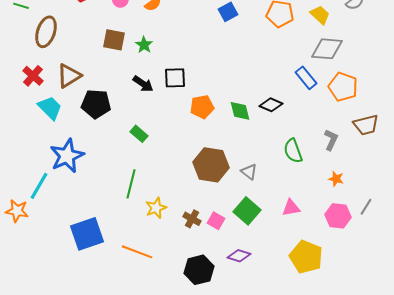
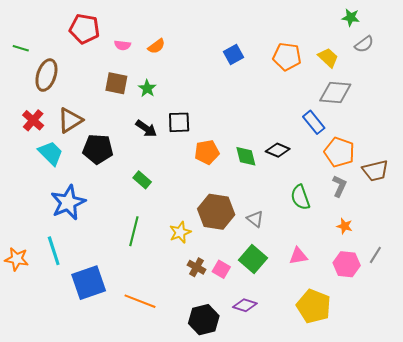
orange pentagon: (343, 87) -> (339, 152), moved
cyan line: (39, 186) -> (54, 251), moved, turned -48
yellow star: (156, 208) -> (180, 232), moved

